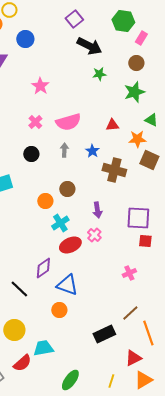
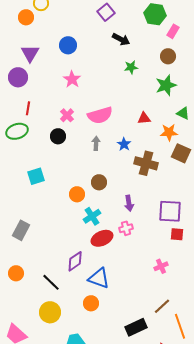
blue circle: (25, 39) -> (68, 45), moved
black arrow: (89, 46) -> (121, 39), size x0.7
black circle: (31, 154) -> (58, 136), moved
pink cross: (94, 235) -> (126, 228), turned 32
yellow circle: (14, 330) -> (50, 312), moved

